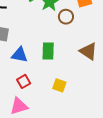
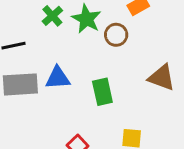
blue triangle: (20, 55) -> (58, 78), moved

